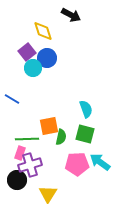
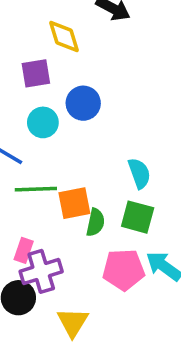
purple square: (27, 52) -> (36, 73), turned 30
blue circle: (47, 58) -> (83, 103), moved
cyan circle: (33, 68) -> (43, 122), moved
green line: (27, 139) -> (36, 189), moved

